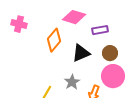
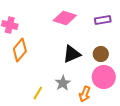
purple rectangle: (100, 30) -> (103, 20), moved
orange diamond: (54, 40) -> (20, 50), moved

